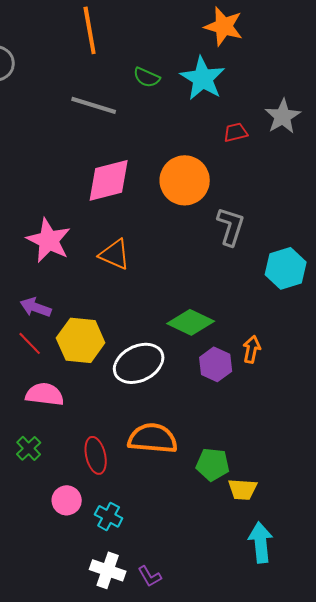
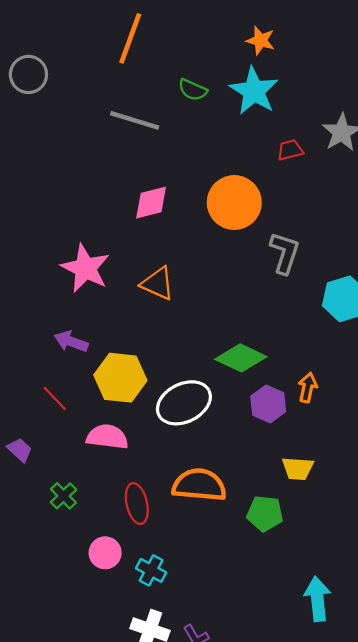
orange star: (224, 26) -> (261, 41), moved, size x0.7
orange line: (90, 30) -> (130, 38), turned 30
pink diamond: (109, 180) -> (151, 203), size x0.7
red line: (30, 343) -> (55, 398), moved
pink semicircle: (45, 394) -> (107, 437), moved
yellow trapezoid: (243, 489) -> (298, 469), moved

